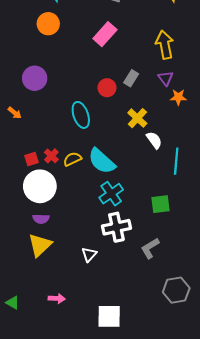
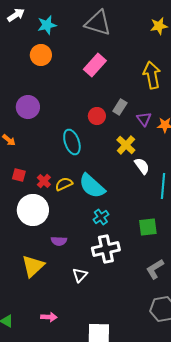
purple triangle: (166, 78) -> (144, 119), moved
red square: (31, 159) -> (19, 175), moved, turned 32
cyan cross: (111, 194) -> (101, 217), size x0.7
purple semicircle: (41, 219) -> (59, 241), moved
gray L-shape: (150, 248) -> (155, 269), moved

